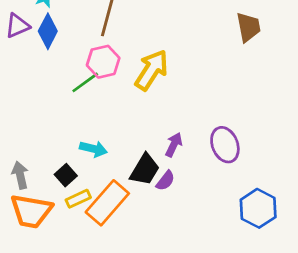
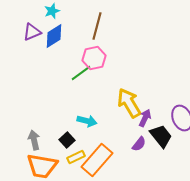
blue diamond: (48, 31) -> (54, 36), turned 30
yellow arrow: (152, 70) -> (129, 103), moved, turned -64
black trapezoid: (145, 170) -> (161, 136), moved, turned -70

